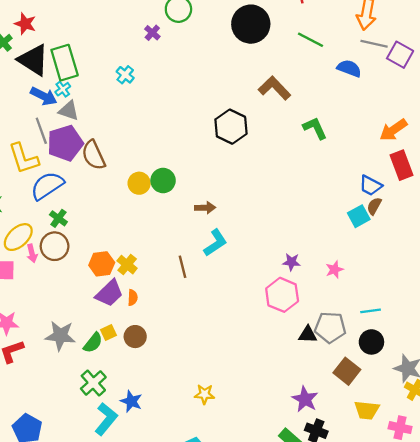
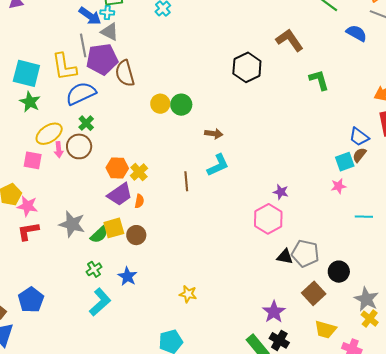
cyan cross: (63, 89) -> (107, 12), turned 32
pink star: (335, 270) -> (339, 186), moved
cyan line: (371, 311) -> (364, 217), moved
yellow square: (108, 333) -> (114, 228), size x1.5
green cross: (93, 383) -> (94, 269), size x0.7
blue star: (131, 401) -> (127, 276), moved

